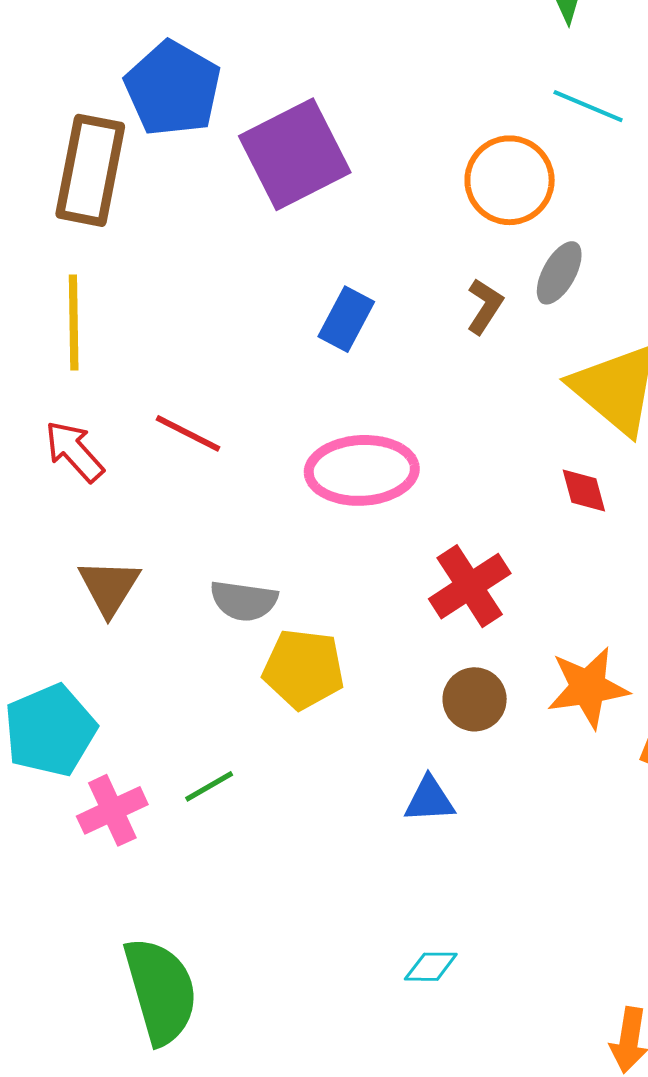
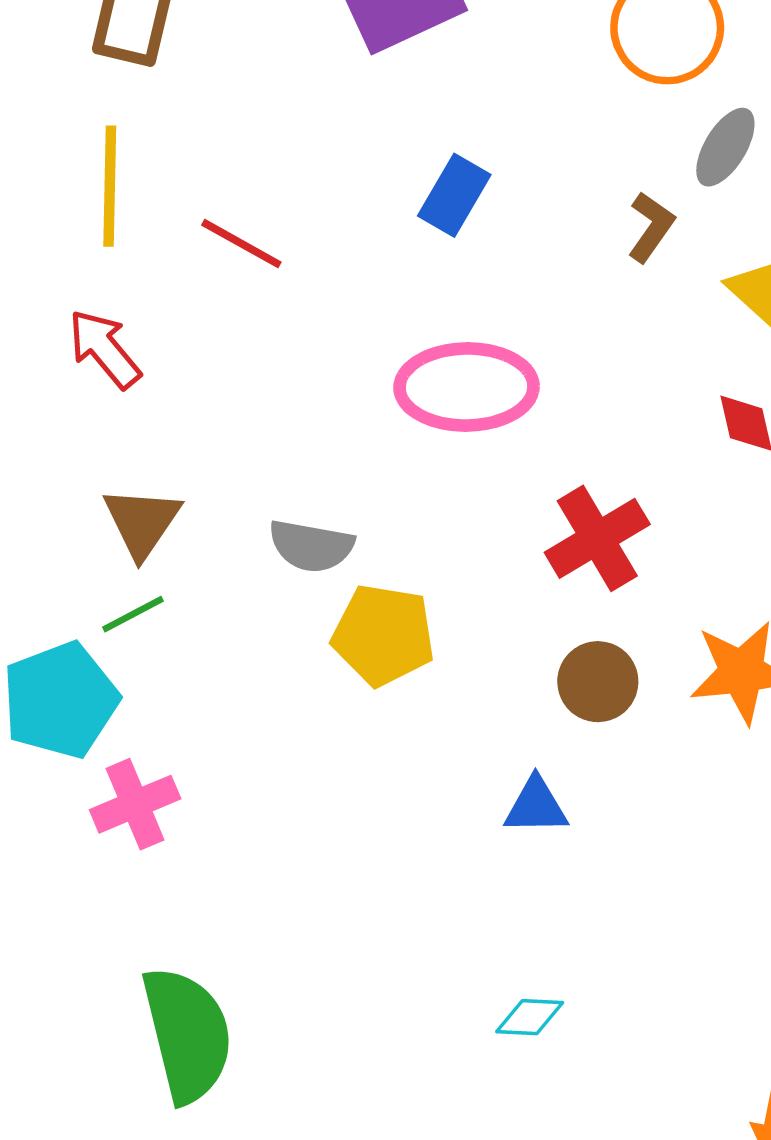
brown L-shape: (485, 306) -> (651, 227), moved
red line: (188, 433) -> (241, 244), moved
green line: (209, 786) -> (133, 614), moved

